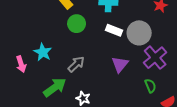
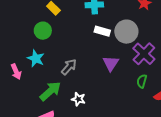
green circle: (77, 24) -> (43, 31), moved
green semicircle: (150, 86) -> (142, 81), turned -136

